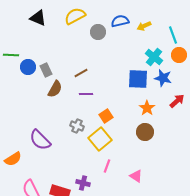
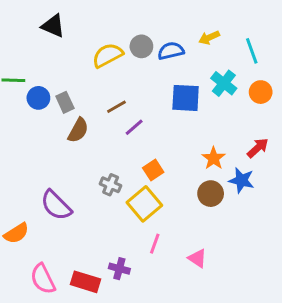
yellow semicircle: (75, 16) -> (108, 55), moved
blue semicircle: (120, 21) -> (171, 51), moved
orange circle: (179, 55) -> (261, 92), moved
blue star: (163, 78) -> (241, 180), moved
blue square: (138, 79) -> (186, 98), moved
purple line: (86, 94) -> (134, 127), moved, turned -40

